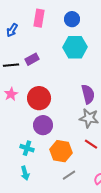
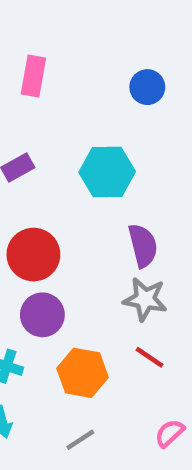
blue circle: (72, 19) -> (147, 87), moved
cyan hexagon: (75, 47) -> (107, 172), moved
gray line: (69, 175) -> (80, 440), moved

